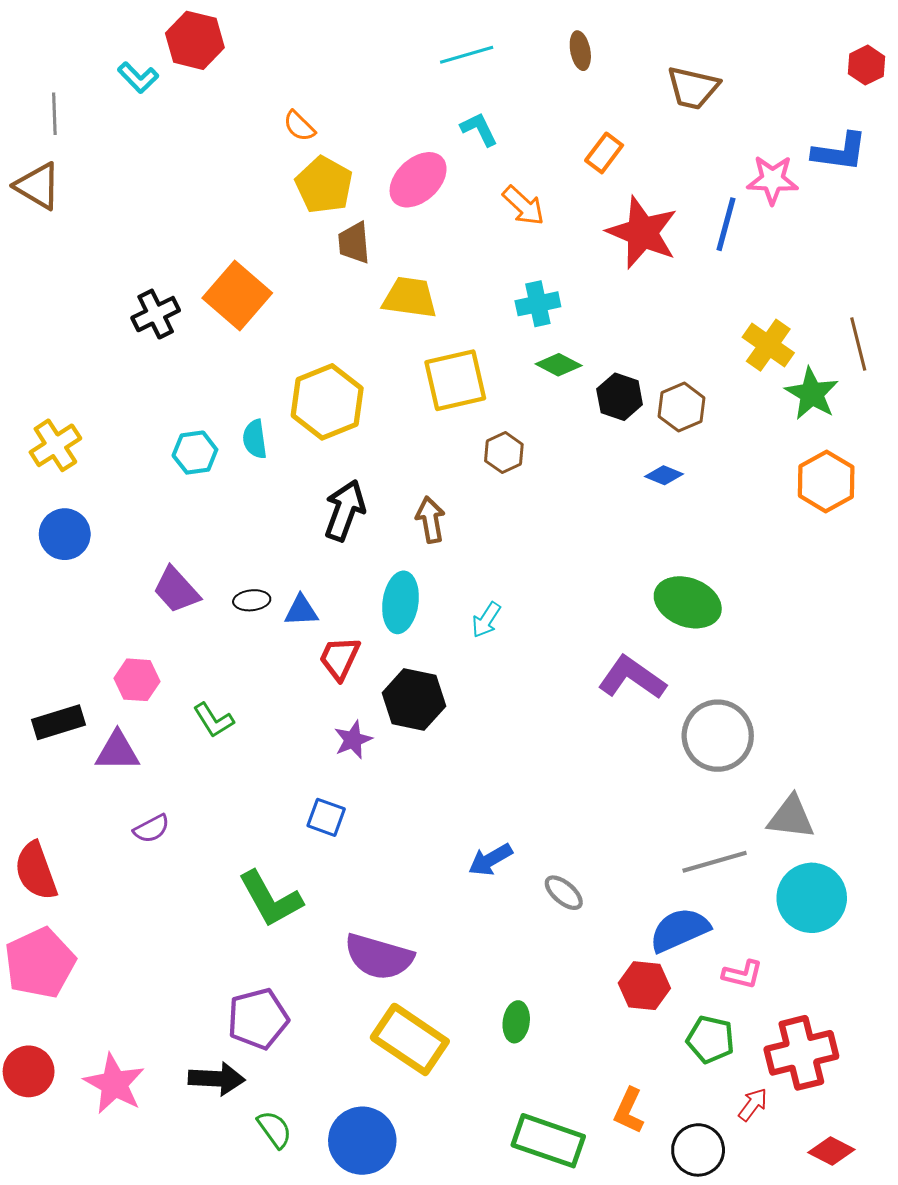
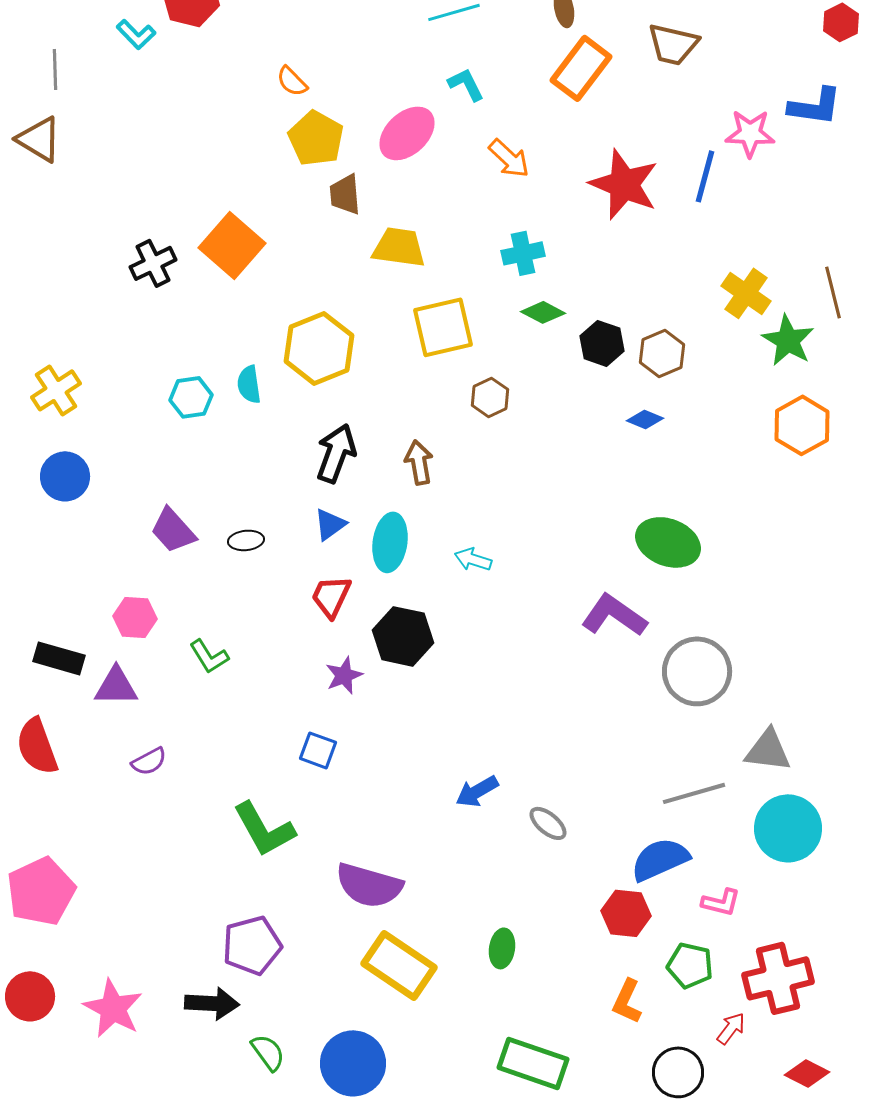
orange rectangle: (604, 153) -> (581, 68), moved, size x1.6
blue triangle: (301, 611) -> (330, 524), moved, turned -33
cyan arrow: (486, 620) -> (473, 559), turned 75
black rectangle: (59, 722) -> (59, 658), turned 33
red semicircle: (36, 871) -> (37, 746), moved
orange L-shape: (629, 1111) -> (627, 1001), moved

